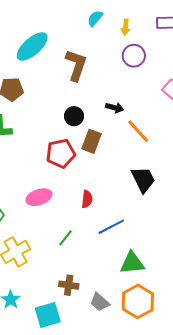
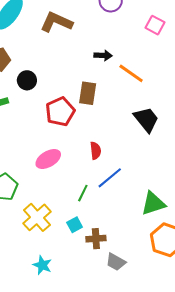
brown L-shape: (76, 65) -> (56, 22), turned -72
black circle: (74, 116) -> (27, 80), moved
blue line: (111, 227) -> (110, 178), moved
gray trapezoid: (100, 302) -> (116, 262), moved
cyan square: (48, 315) -> (75, 225), moved, size x0.6

